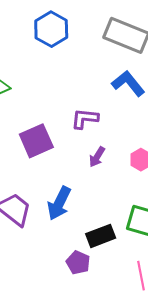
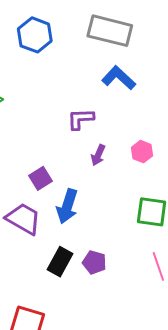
purple square: (36, 141) -> (41, 178), moved, size x0.7
black rectangle: (101, 236) -> (60, 262), moved, turned -32

